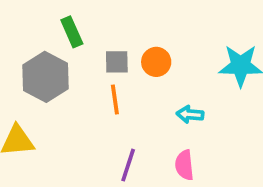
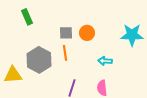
green rectangle: (72, 32) -> (27, 17), moved
gray hexagon: (46, 77) -> (39, 60), moved

